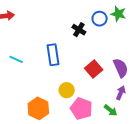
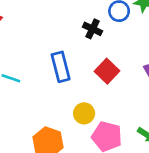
red square: (94, 69) -> (107, 71), moved

